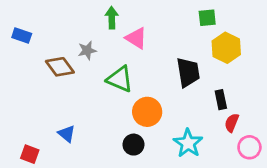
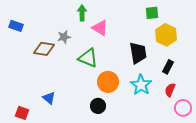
brown diamond: (60, 67) -> (44, 49), turned -45
black rectangle: (221, 100) -> (168, 67), moved, turned 40
cyan star: (188, 143) -> (141, 85), moved

